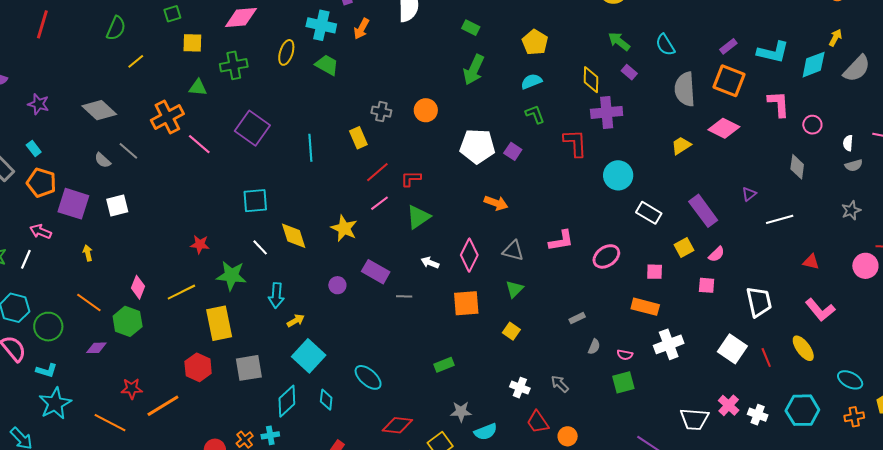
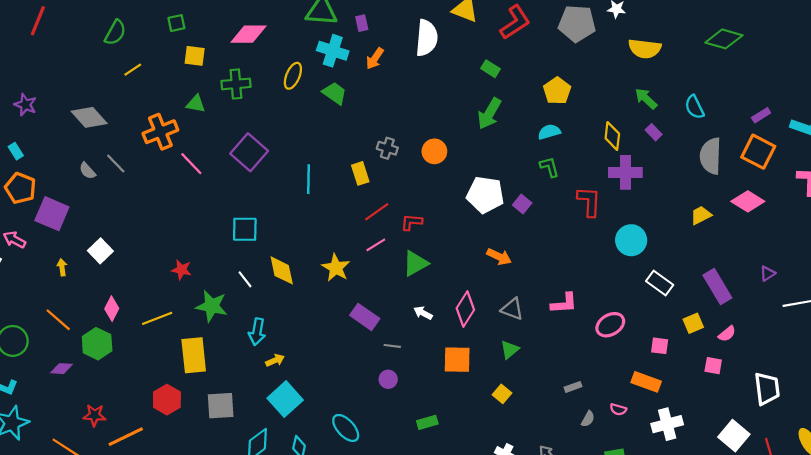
white square: (117, 205) -> (100, 251), moved, turned -35
purple circle: (337, 285) -> (388, 379), moved
pink semicircle: (625, 355) -> (618, 409), moved

